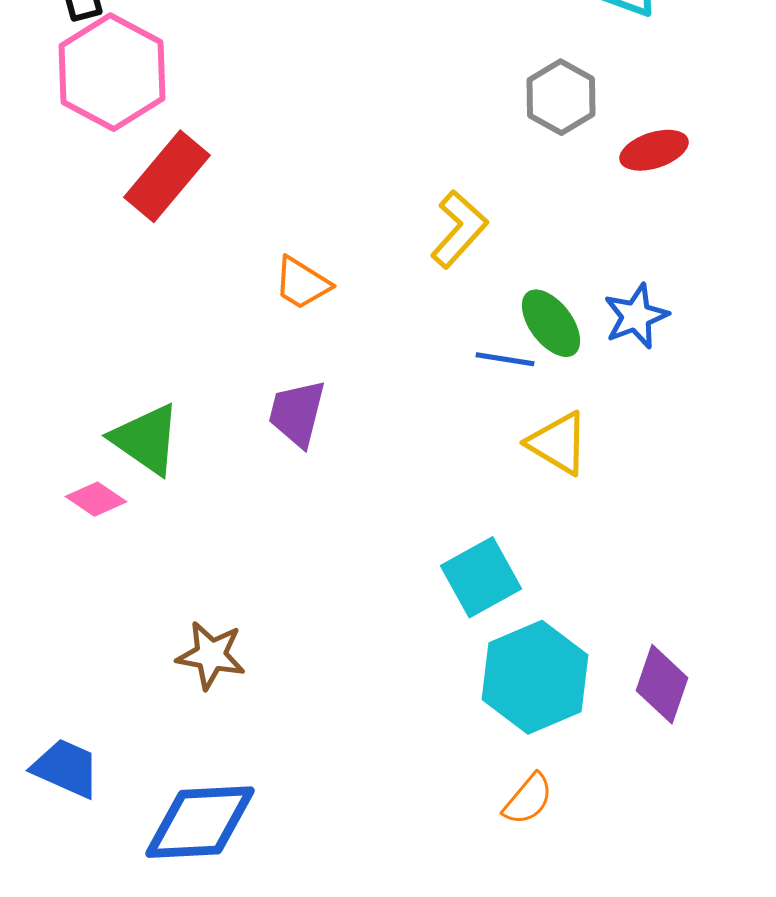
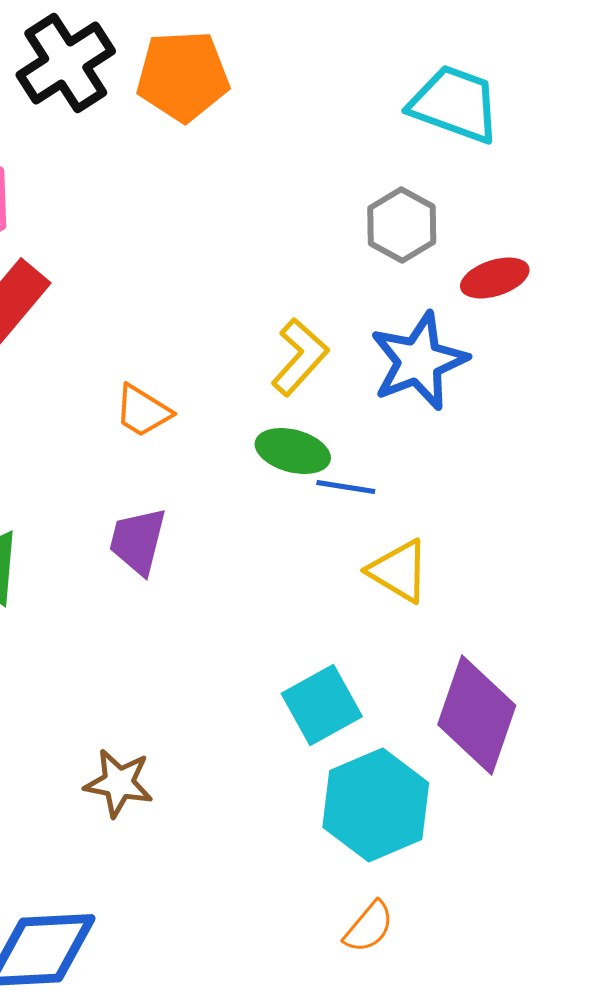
blue star: (636, 316) -> (419, 361), moved, size x1.5
green ellipse: (551, 323) -> (293, 451), moved, turned -38
brown star: (211, 655) -> (119, 783), moved
purple diamond: (662, 684) -> (477, 715), moved, size x1.5

